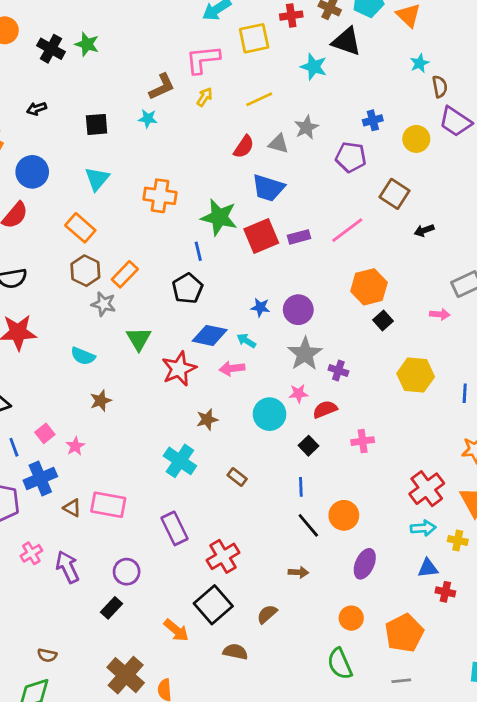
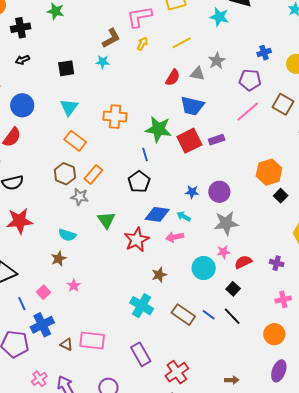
black cross: (51, 49) -> (21, 28), moved, turned -36
orange rectangle: (80, 228) -> (75, 141), moved
pink line: (347, 230) -> (248, 112), moved
gray star: (305, 354) -> (226, 223), turned 30
purple cross: (338, 371) -> (277, 263), moved
brown star: (101, 401) -> (59, 259), moved
pink cross: (363, 441) -> (283, 299), moved
pink star: (75, 446) -> (74, 286), moved
brown rectangle: (237, 477) -> (183, 315), size x1.6
blue line: (301, 487) -> (209, 315), moved, turned -48
orange circle: (344, 515) -> (274, 334), moved
black line: (308, 525) -> (232, 316), moved

